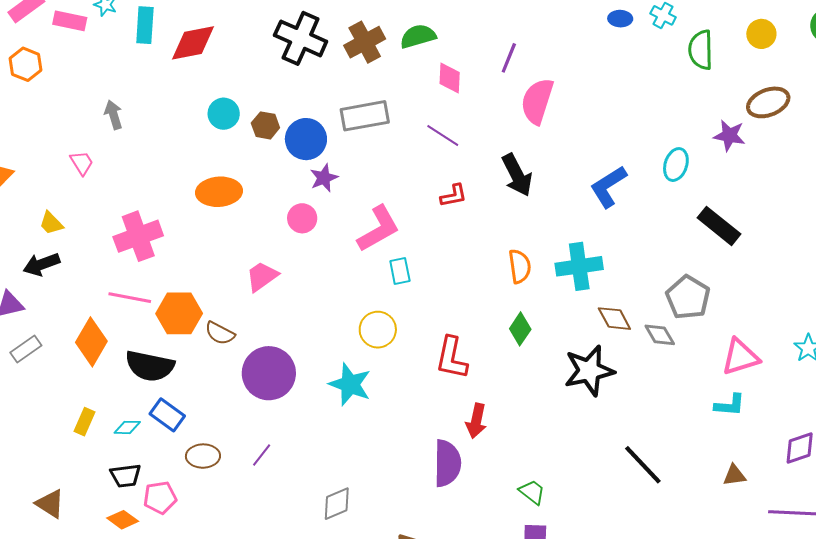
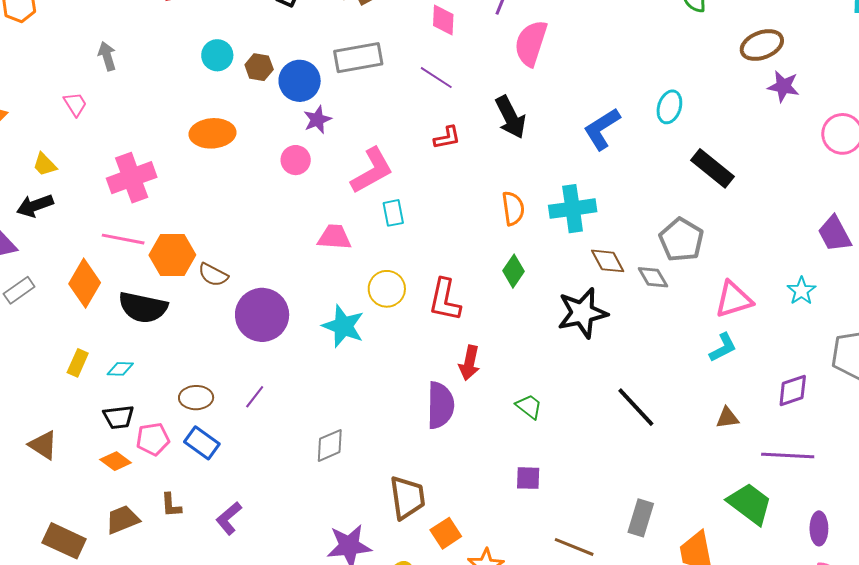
purple star: (729, 135) -> (783, 86), moved
pink trapezoid: (262, 276) -> (334, 237), moved, turned 39
yellow circle: (378, 330) -> (387, 289), moved
cyan L-shape: (730, 405) -> (723, 348), turned -32
blue rectangle: (167, 415) -> (202, 443), moved
green trapezoid: (532, 492) -> (529, 406), moved

